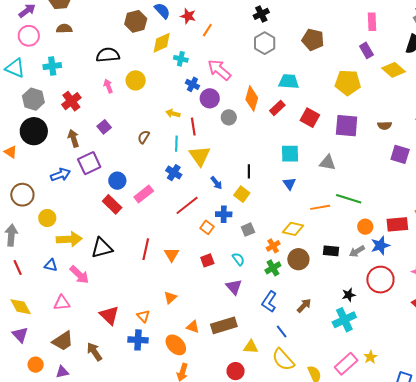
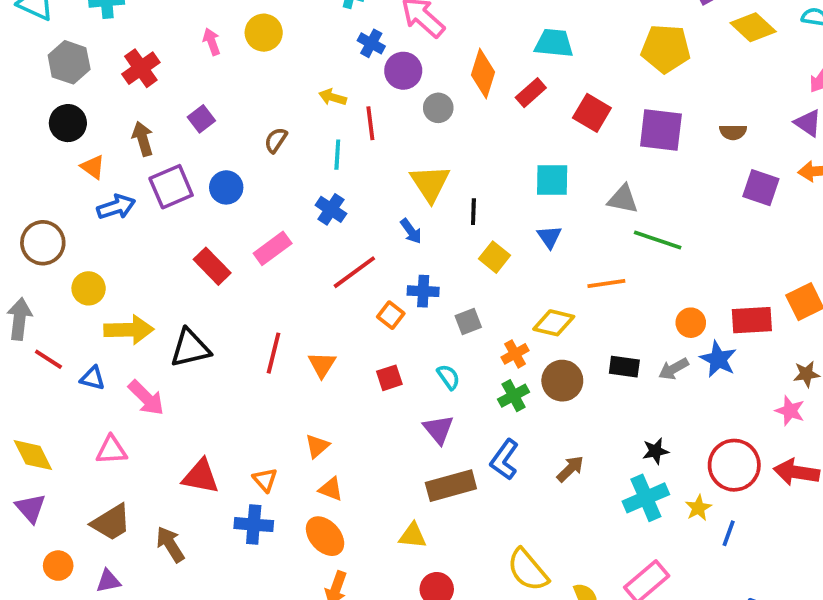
black circle: (34, 131) -> (68, 123), size x0.7
orange triangle: (11, 152) -> (93, 167), moved
yellow triangle: (200, 156) -> (430, 183), moved
blue circle: (117, 181) -> (226, 187), moved
yellow square: (242, 194) -> (494, 257), moved
green line: (349, 199) -> (658, 240), moved
blue star: (380, 245) -> (718, 359), turned -30
red line: (18, 268) -> (48, 359), moved, turned -35
red circle: (380, 280) -> (734, 465), moved
red triangle: (109, 315) -> (201, 476), turned -35
brown rectangle: (224, 325) -> (451, 486), moved
orange triangle: (193, 327) -> (331, 489), moved
blue line: (282, 331) -> (729, 533), moved, turned 56
yellow triangle: (251, 347) -> (413, 536), moved
yellow star: (370, 357) -> (698, 508), moved

